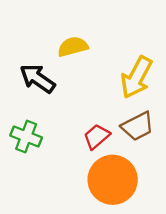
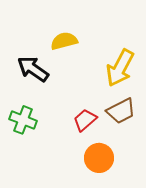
orange circle: (113, 180) -> (99, 158), size x0.7

